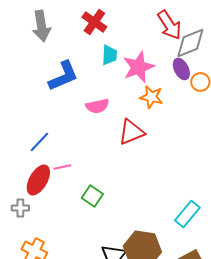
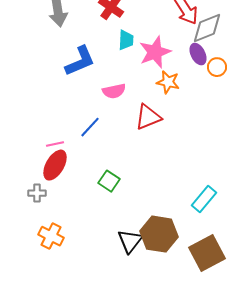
blue line: (39, 142) -> (90, 127), moved
pink line: (62, 167) -> (55, 144), moved

